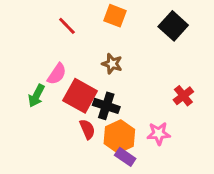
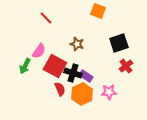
orange square: (115, 16) -> (98, 11), moved
black square: (173, 26) -> (119, 43), moved, turned 30
purple rectangle: (125, 157) -> (86, 76), moved

